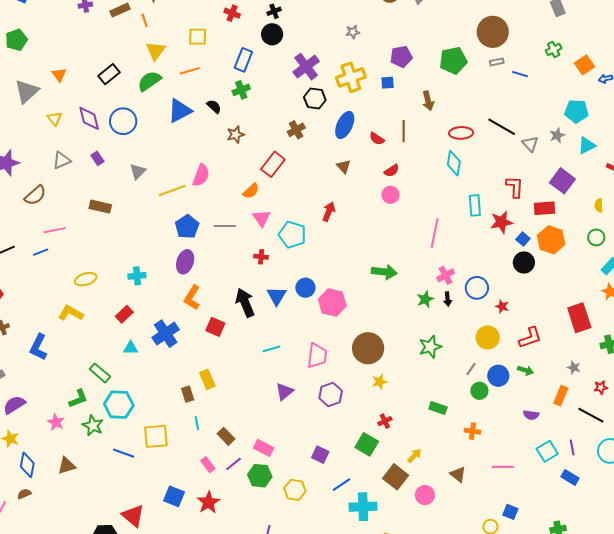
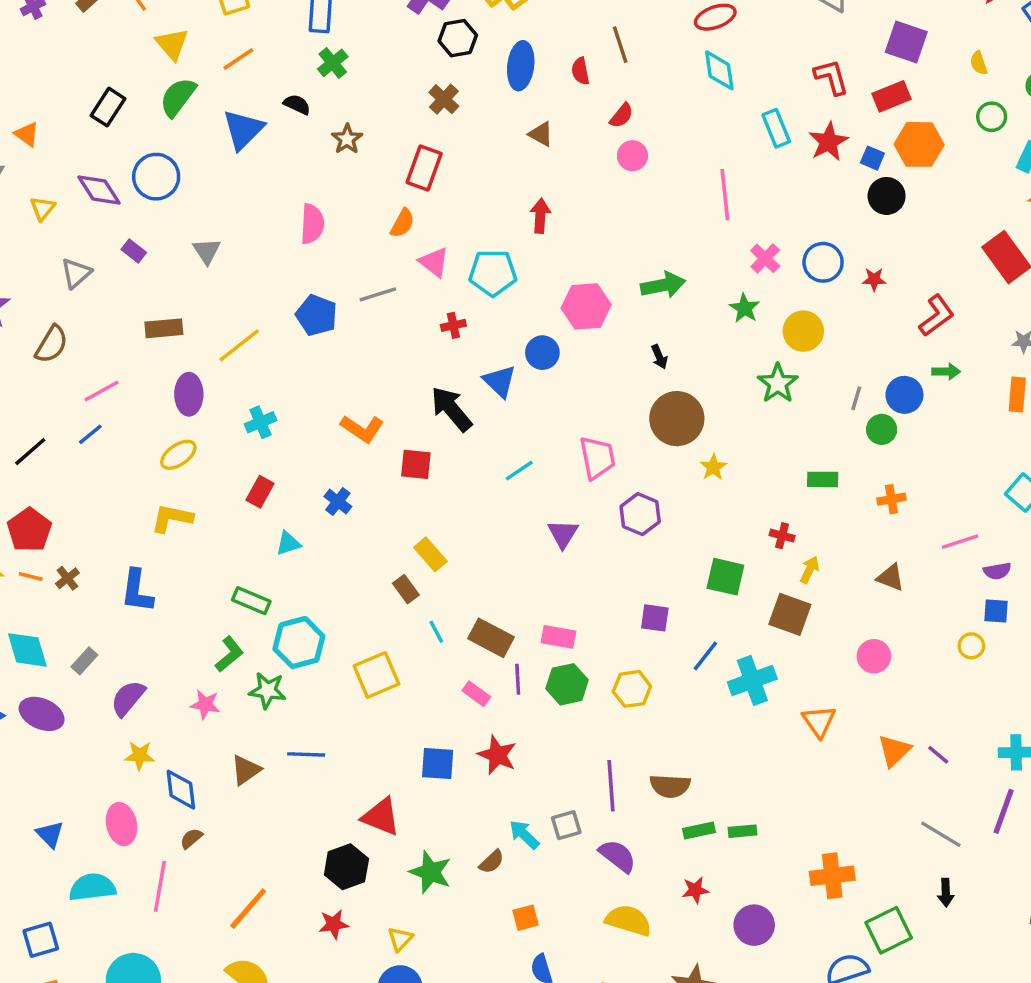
yellow triangle: (55, 119) -> (43, 208), turned 35
red semicircle: (377, 139) -> (580, 71), turned 63
yellow line: (172, 191) -> (239, 345), moved
purple ellipse: (185, 262) -> (189, 394), moved
orange L-shape: (192, 298) -> (362, 429), turned -70
black arrow: (448, 299) -> (659, 357), moved
pink hexagon: (332, 302) -> (586, 306), moved
blue cross: (166, 334) -> (338, 502), size x0.6
yellow circle: (488, 337) -> (803, 331), moved
purple semicircle: (531, 415) -> (997, 571), moved
red cross: (385, 421) -> (782, 536), moved, turned -32
brown rectangle: (226, 436) -> (491, 638), size x1.4
blue line: (124, 453) -> (306, 754), moved
purple line: (233, 464) -> (518, 679), turned -36
pink circle: (425, 495) -> (874, 656), moved

